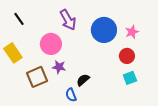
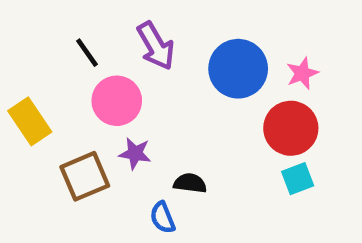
black line: (19, 19) -> (87, 53), moved
red circle: (127, 56) -> (291, 128), size x1.5
black semicircle: (83, 80) -> (190, 183), turned 48

